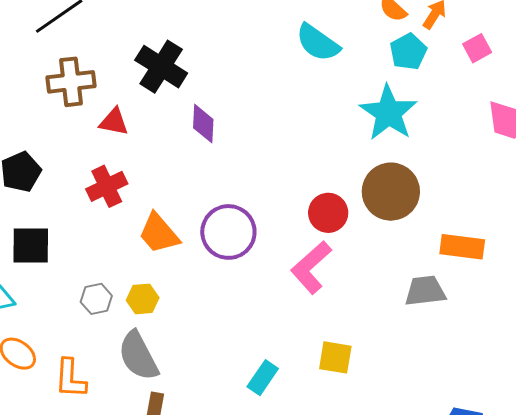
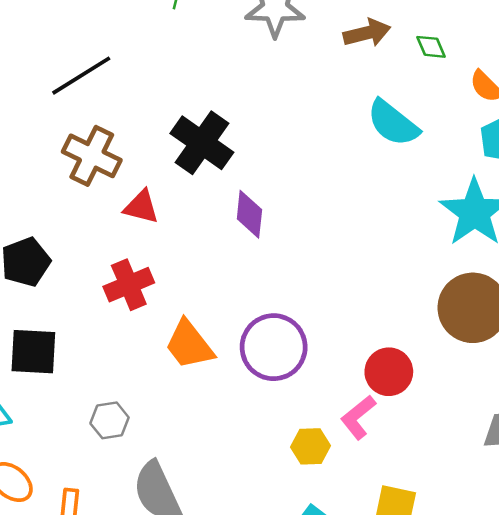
brown cross: (71, 82) -> (92, 156), turned 30
red circle: (328, 213) -> (389, 372), moved
pink L-shape: (311, 267) -> (358, 417), moved, size x0.7
yellow hexagon: (143, 299) -> (311, 446), moved

